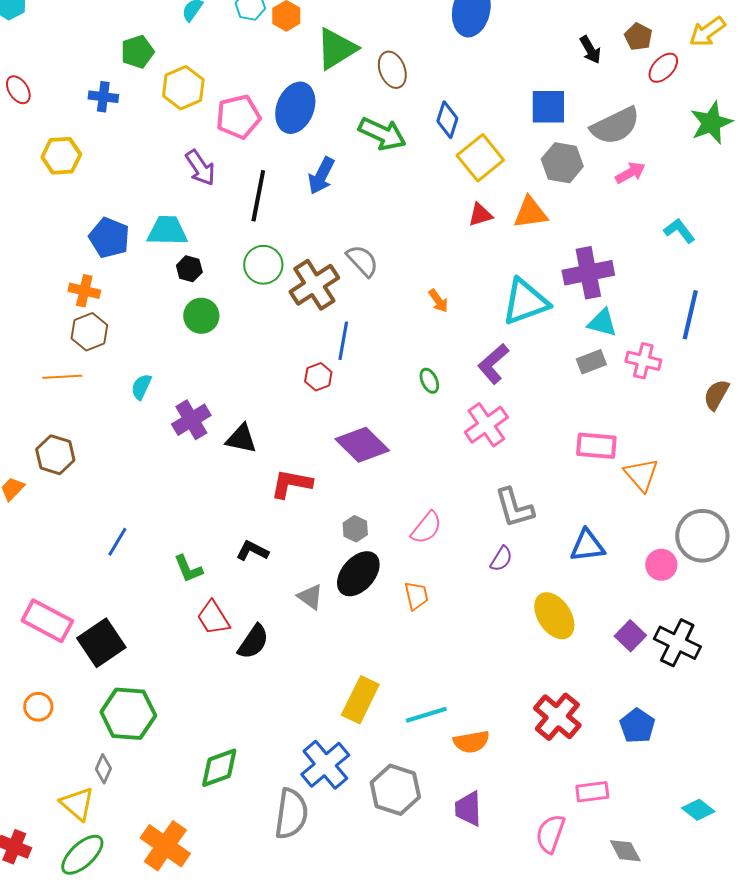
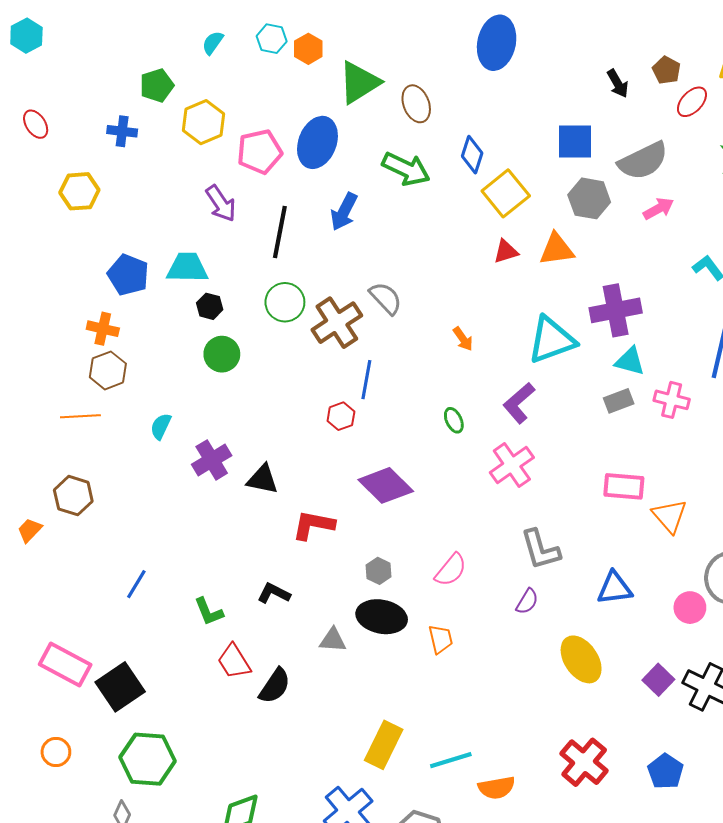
black ellipse: (358, 574) -> (382, 617), turned 60
gray triangle: (310, 597) -> (333, 640), turned -32

